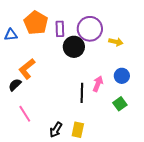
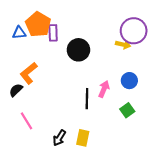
purple rectangle: (60, 29) -> (53, 33), moved
purple circle: (90, 29) -> (134, 31), moved
blue triangle: (11, 35) -> (19, 33), moved

